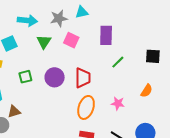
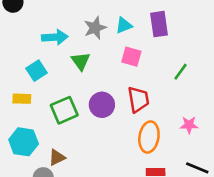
cyan triangle: (82, 12) -> (124, 25), moved
purple rectangle: (106, 35) -> (159, 24), moved
pink square: (71, 40) -> (131, 57), moved
green square: (25, 77) -> (64, 110), size x1.5

